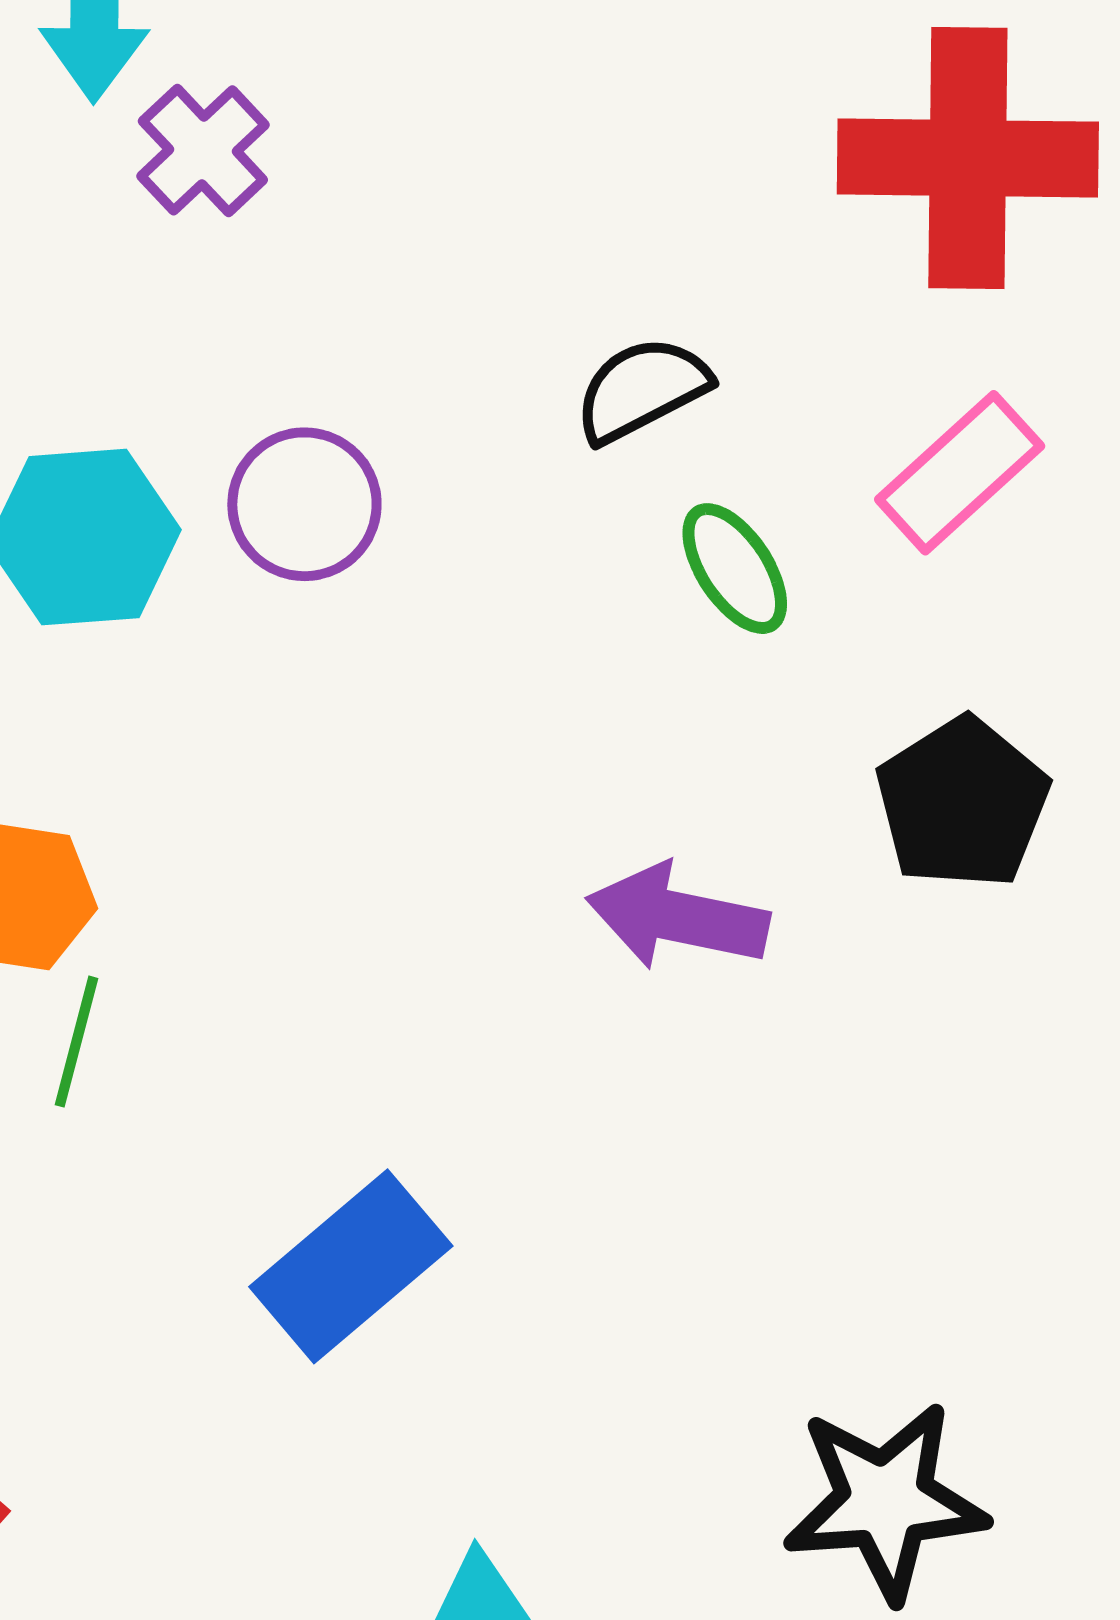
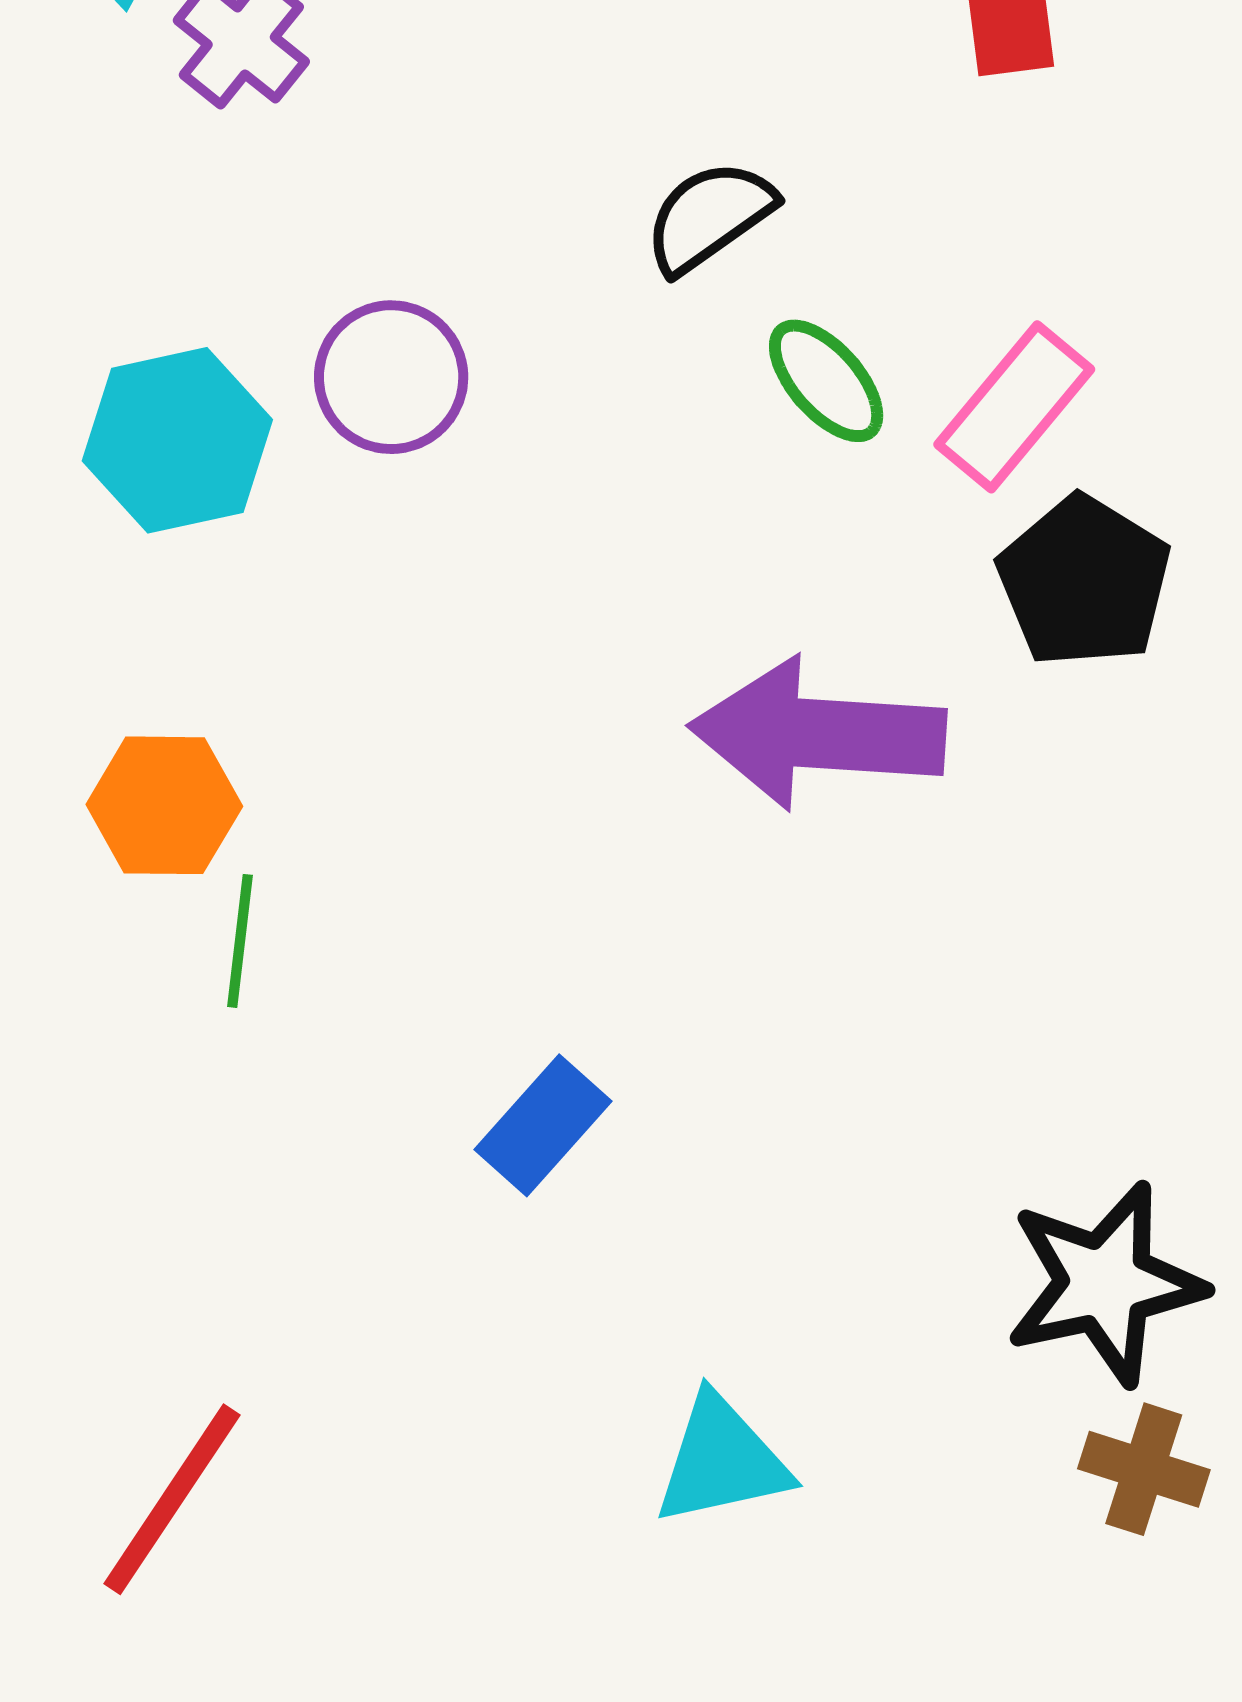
pink rectangle: (960, 473) -> (1014, 407), moved
purple arrow: (678, 917) -> (818, 734), size x1.4
blue rectangle: (351, 1266) -> (543, 1125), size x0.7

